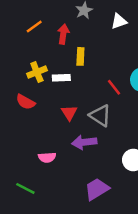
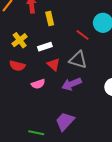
white rectangle: (61, 78) -> (45, 47), moved
pink semicircle: (47, 157) -> (38, 84), moved
purple trapezoid: (97, 189) -> (65, 121), moved

